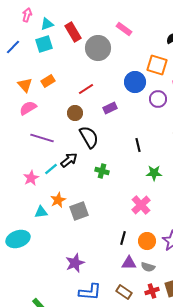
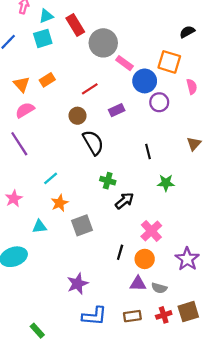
pink rectangle: (124, 29) -> (125, 63), moved
purple circle: (158, 99) -> (159, 102), moved
purple line: (42, 138) -> (19, 144), moved, turned 40
black arrow: (69, 160) -> (125, 201), moved
pink star: (31, 178) -> (14, 199), moved
orange star: (58, 200) -> (60, 203), moved
pink cross: (141, 205) -> (151, 231), moved
black line: (123, 238) -> (120, 252), moved
orange circle: (147, 241) -> (145, 259), moved
brown rectangle: (124, 292) -> (132, 316), turned -42

